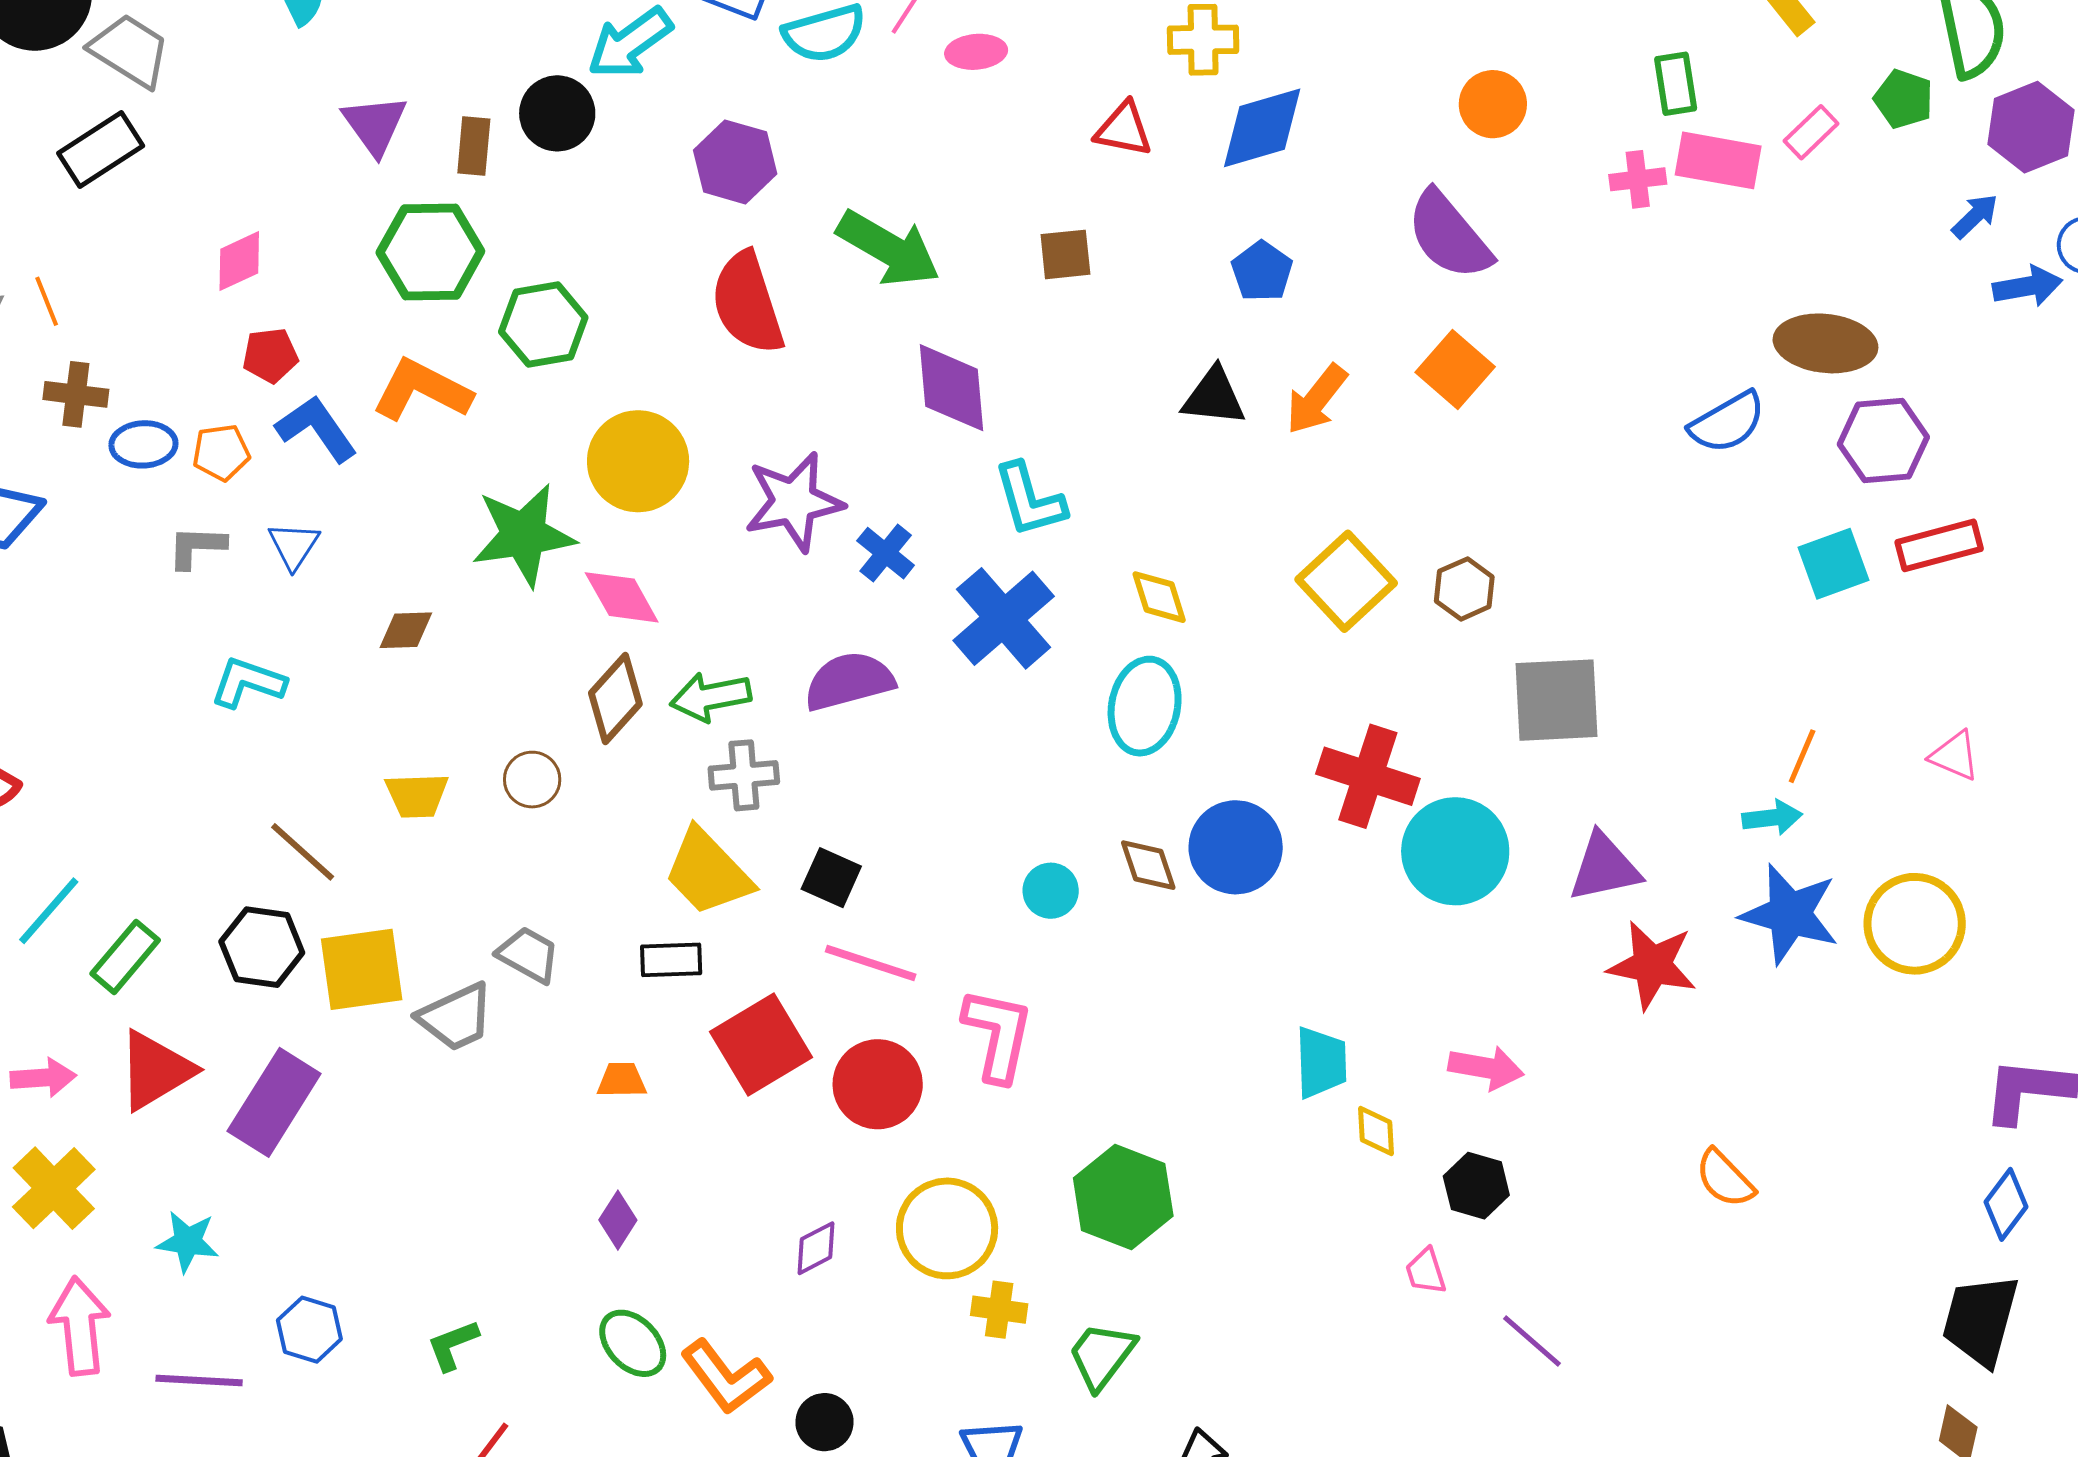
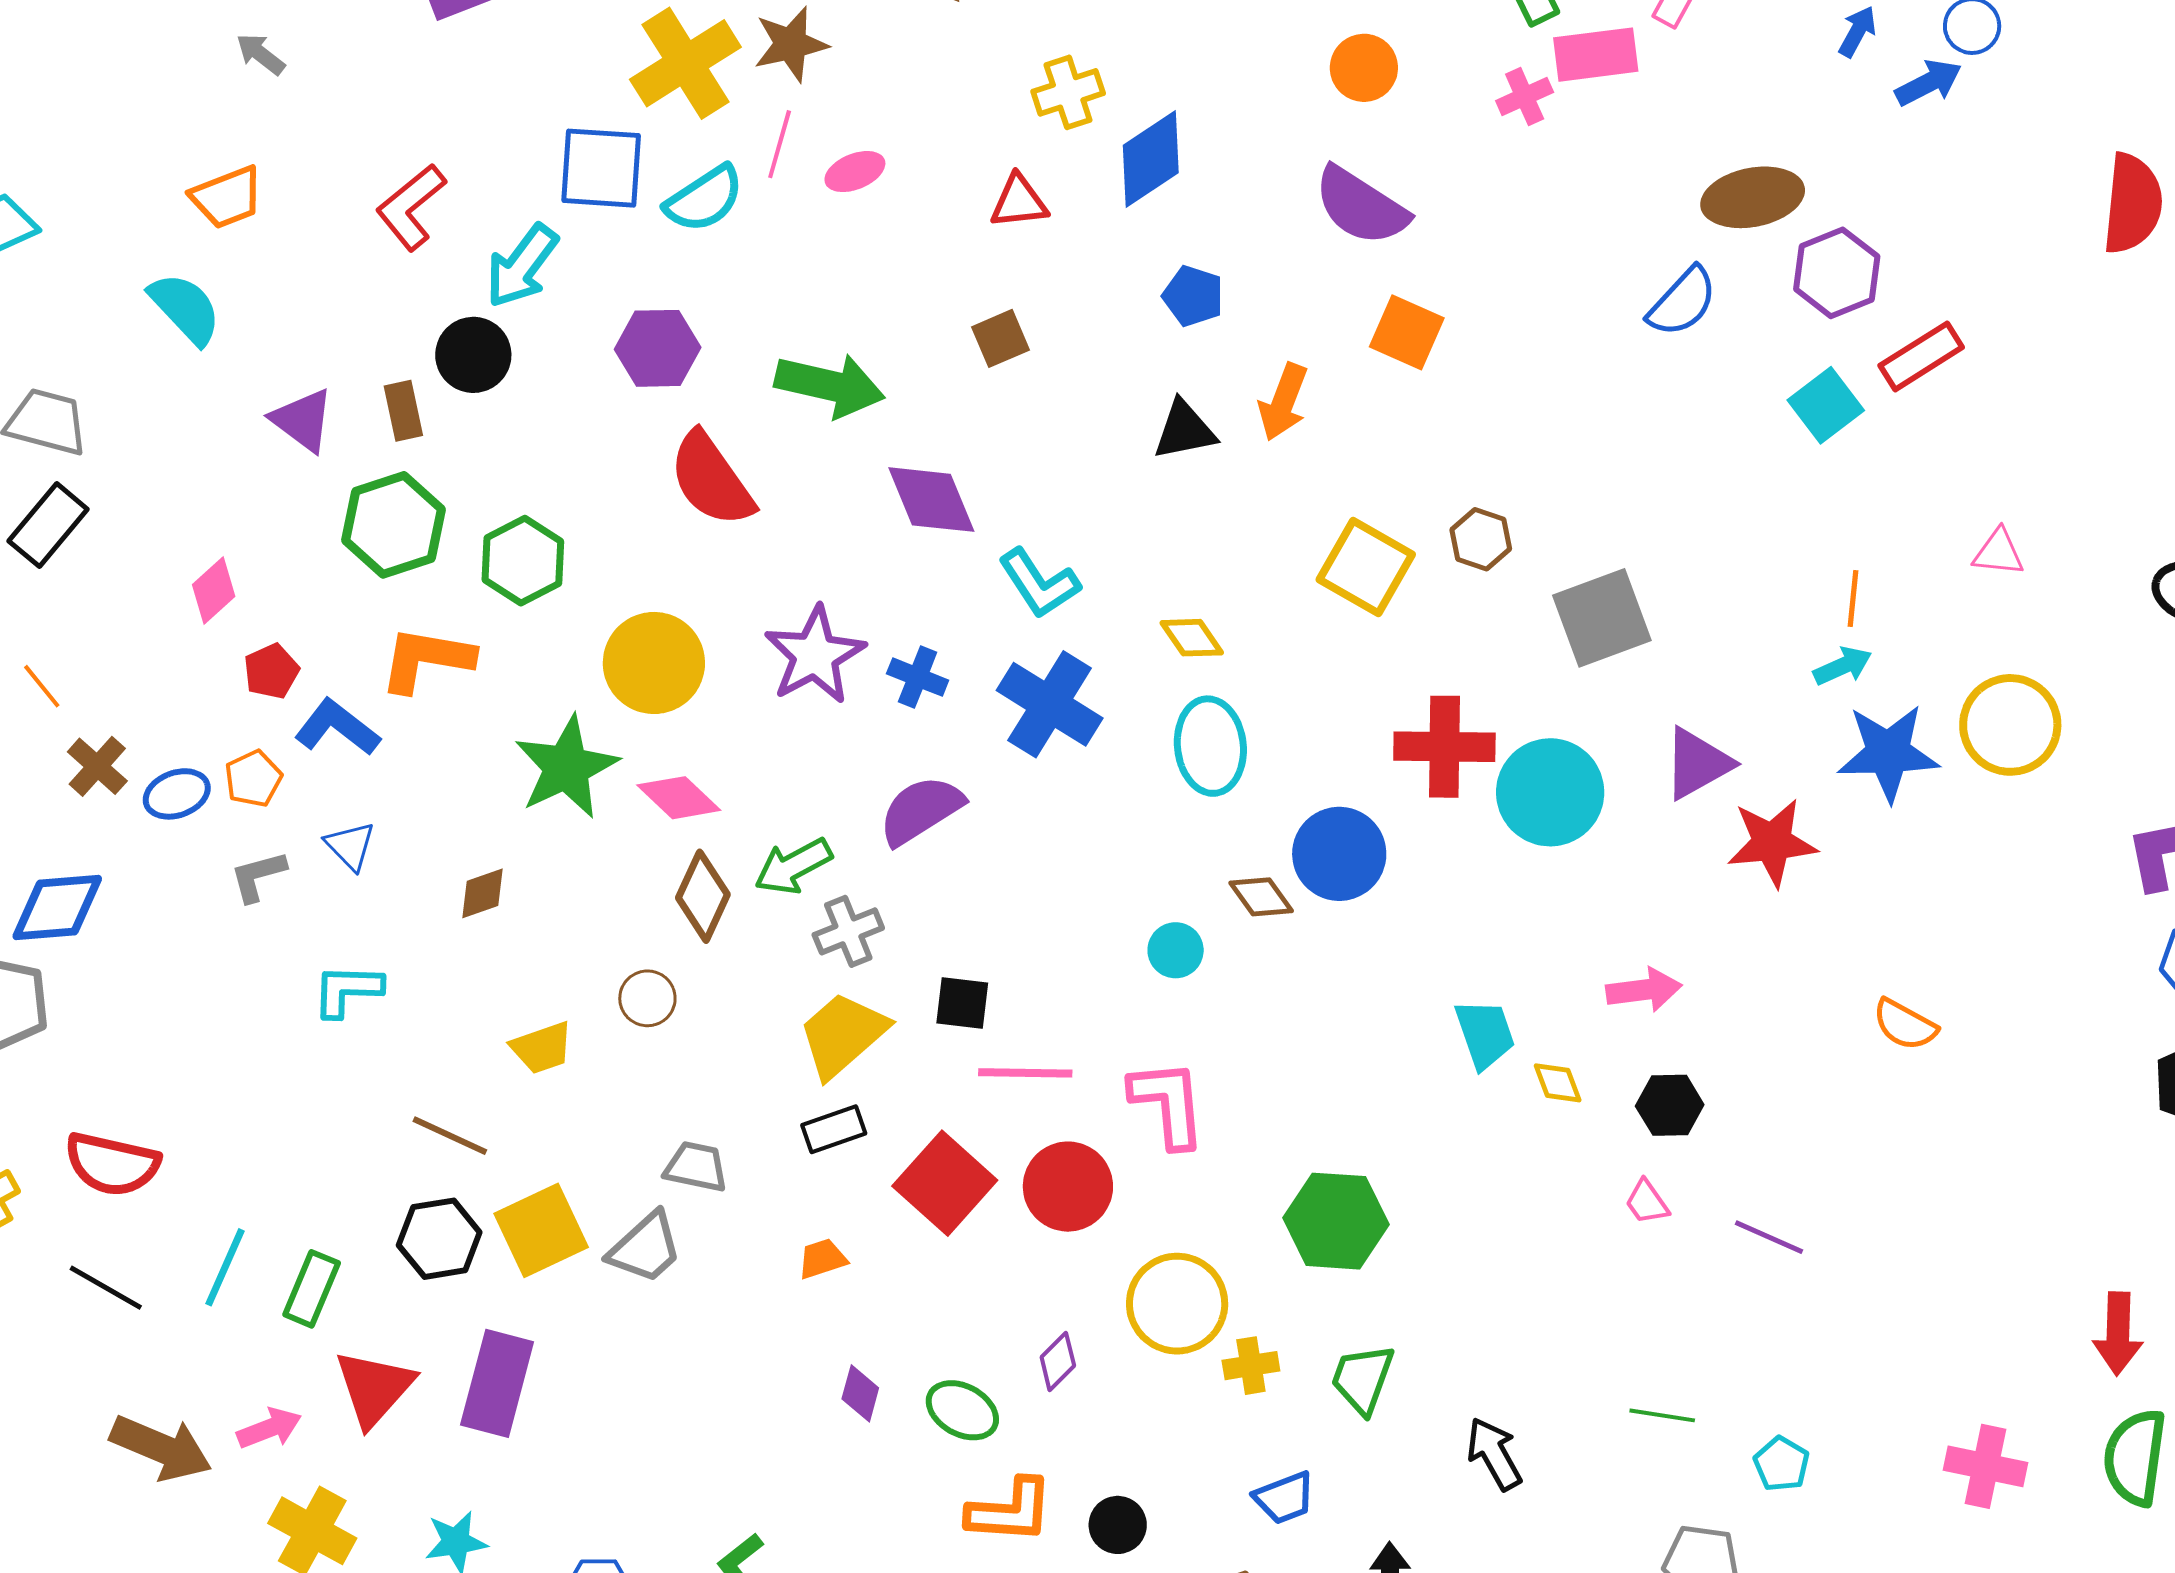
brown cross: (76, 394) -> (97, 766), turned -38
yellow trapezoid: (708, 872) -> (843, 1035), turned 110
green ellipse: (633, 1343) -> (962, 1410), moved
orange L-shape: (726, 1377) -> (1010, 1511), turned -32

